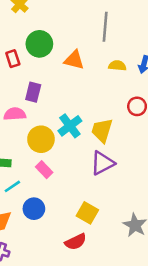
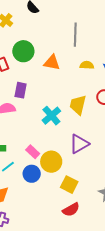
yellow trapezoid: (102, 130) -> (78, 105), moved
yellow circle: (41, 139) -> (51, 162), moved
blue circle: (34, 209) -> (32, 174), moved
red semicircle: (76, 242) -> (71, 210), moved

